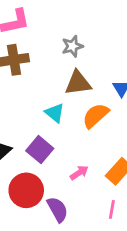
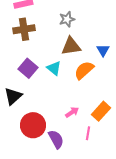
purple square: (40, 150) -> (28, 68), moved
pink line: (112, 209) -> (88, 133), moved

